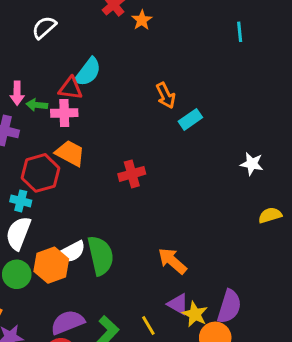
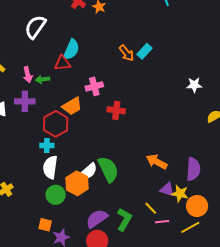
white semicircle: (44, 27) -> (35, 27), size x1.4
pink cross: (64, 113) -> (94, 86), moved
cyan rectangle: (190, 119) -> (144, 51), moved
orange trapezoid: (70, 153) -> (72, 106), turned 135
red cross: (132, 174) -> (116, 110), turned 36
purple semicircle: (229, 306) -> (193, 169), moved

